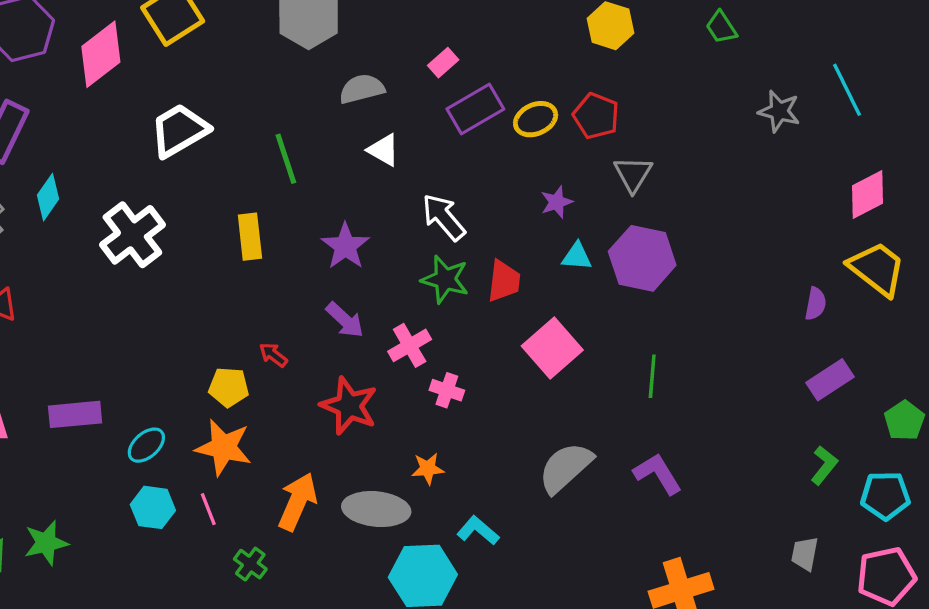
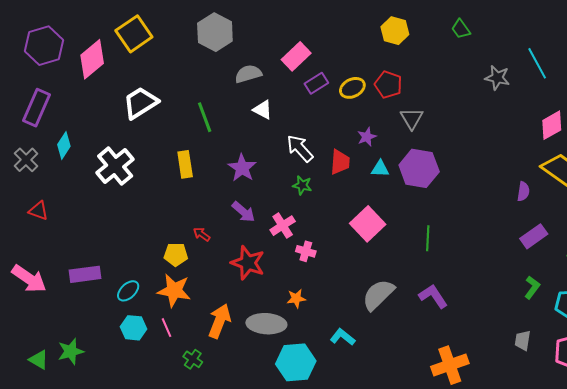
pink rectangle: (443, 63) -> (296, 56), size x1.6
purple rectangle: (475, 109) -> (316, 83), size x0.7
green star: (445, 279) -> (302, 185), size x0.7
red trapezoid: (504, 281) -> (340, 162), moved
cyan L-shape: (478, 531) -> (343, 337), moved

